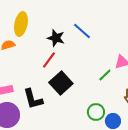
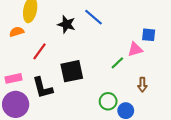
red line: (49, 60) -> (39, 51), moved
black square: (61, 83) -> (72, 71), turned 30

